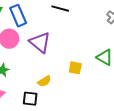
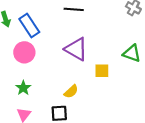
purple triangle: (40, 42) -> (76, 49), moved

